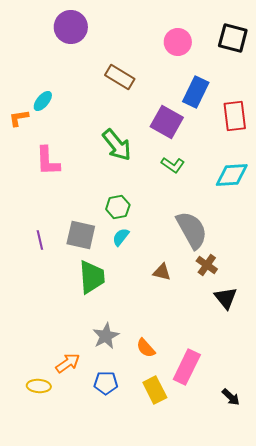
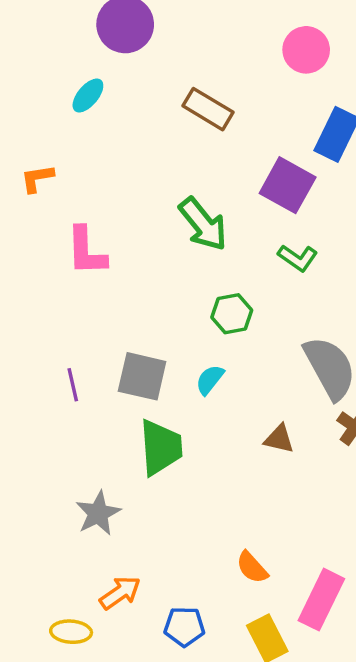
cyan ellipse: (43, 101) -> (88, 96), moved
green hexagon: (118, 207) -> (232, 314), moved
gray star: (106, 336) -> (98, 513), moved

